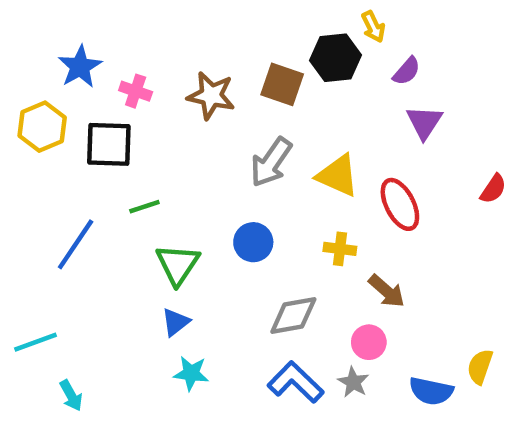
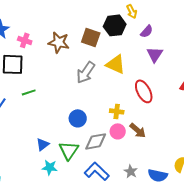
yellow triangle: (338, 176) -> (116, 64), moved
blue circle: (253, 242) -> (78, 118), moved
green triangle: (178, 264) -> (69, 150), moved
pink circle: (369, 342) -> (118, 131), moved
gray star: (353, 382) -> (131, 171), moved

